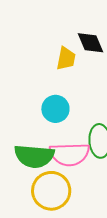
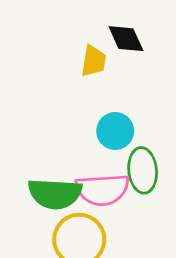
cyan circle: (55, 109) -> (115, 131), moved

